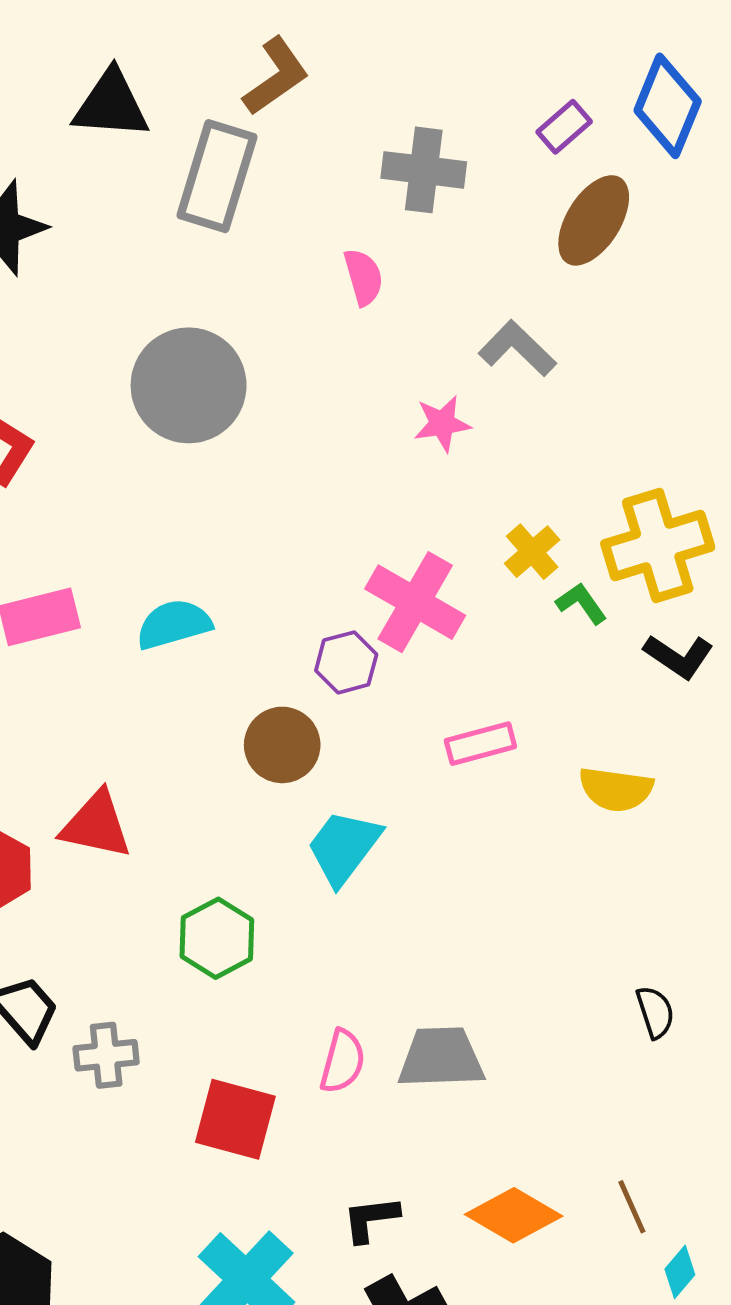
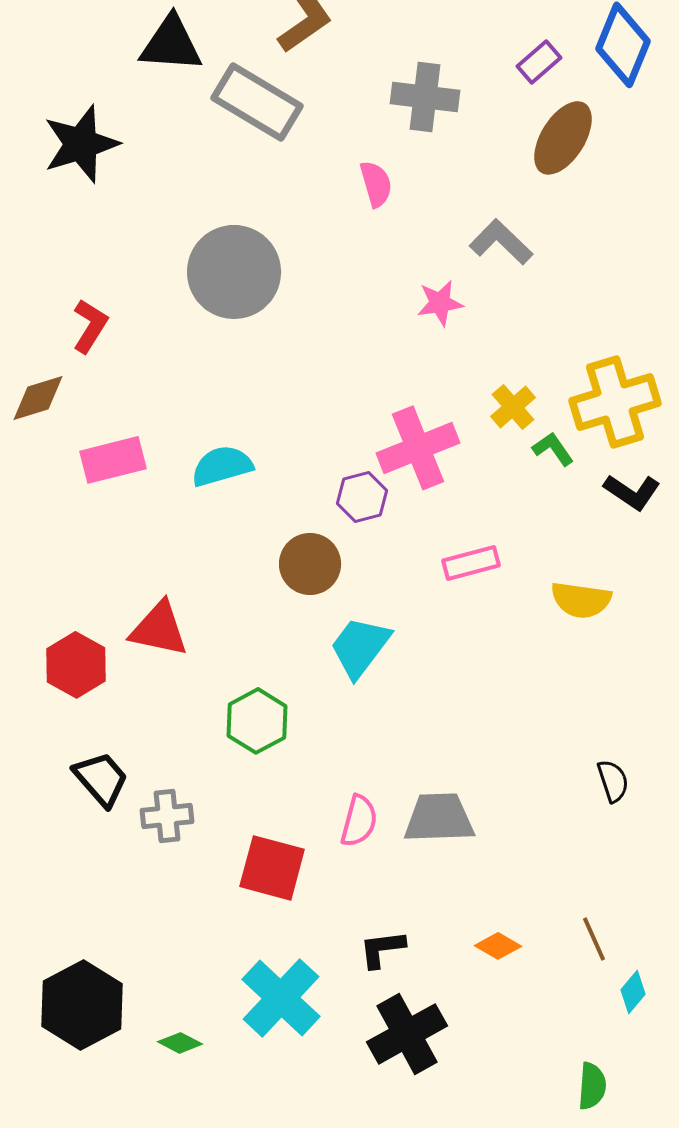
gray rectangle: (217, 176) -> (257, 102), turned -76
pink cross: (415, 602) -> (418, 448), turned 38
orange diamond: (514, 1215) -> (498, 946), size x0.6

